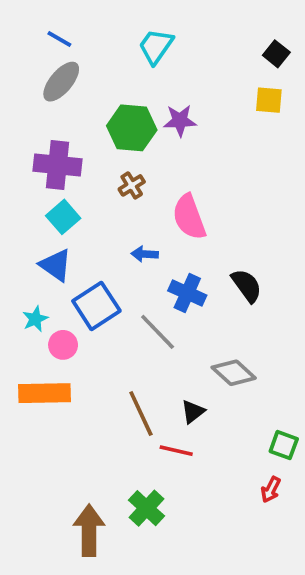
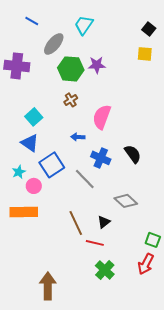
gray ellipse: (61, 82) -> (54, 44), moved
purple cross: (57, 165) -> (17, 66), moved
pink semicircle: (189, 217) -> (102, 117), turned 40
red arrow: (271, 490) -> (146, 264), size x1.5
green cross: (146, 508) -> (105, 270), moved

